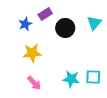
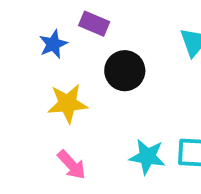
purple rectangle: (45, 14) -> (94, 24), turned 56
black circle: (65, 28) -> (125, 71), moved

